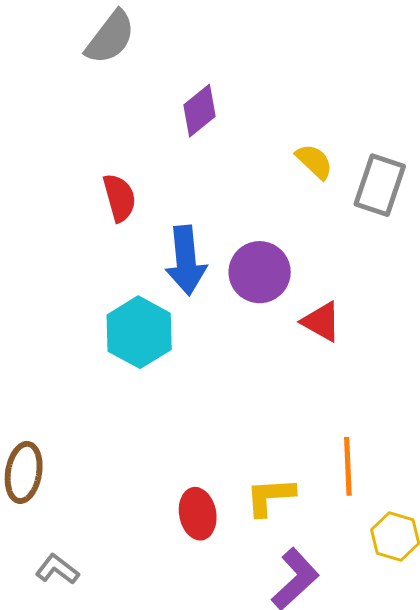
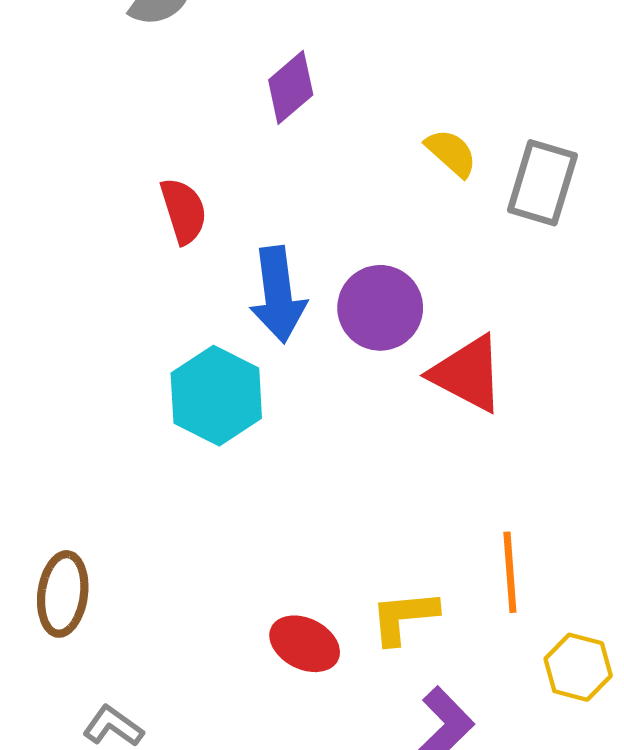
red triangle: (321, 322) -> (468, 374), size x1.4
red ellipse: (198, 514) -> (305, 644), turned -51

